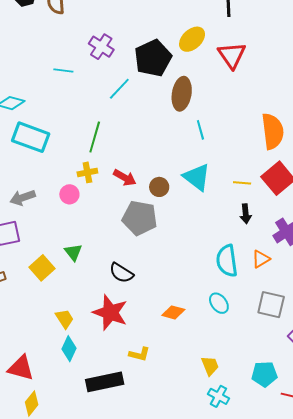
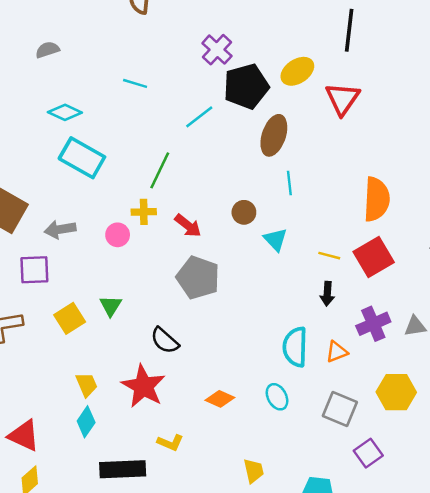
purple cross: (101, 47) -> (217, 50), moved
cyan triangle: (197, 177) -> (275, 239), size x0.7
brown circle: (159, 187) -> (244, 212), moved

